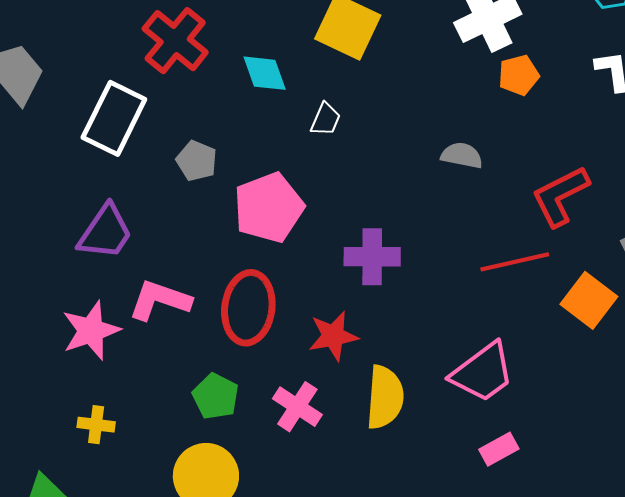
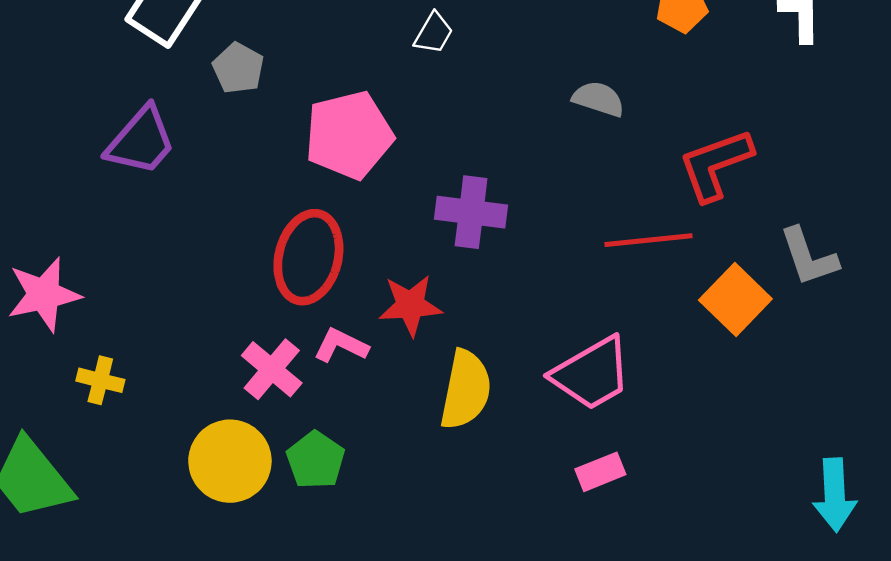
gray pentagon: (197, 161) -> (238, 68), moved
pink L-shape: (160, 300) -> (341, 345), moved, size x0.7
pink star: (91, 331) -> (44, 295), moved
green pentagon: (216, 396) -> (316, 460), moved
pink cross: (297, 407) -> (272, 369), moved

